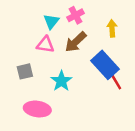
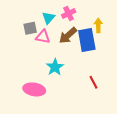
blue rectangle: (105, 65) -> (87, 40), moved, turned 30
gray square: (25, 71) -> (30, 28), moved
red line: (116, 82) -> (93, 82), moved

